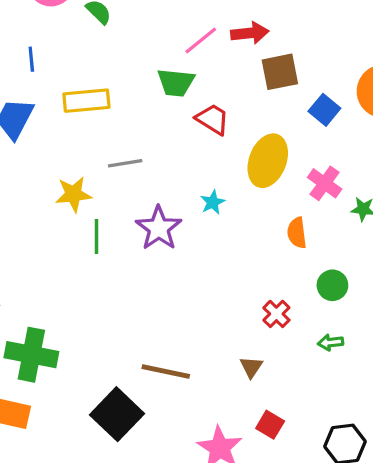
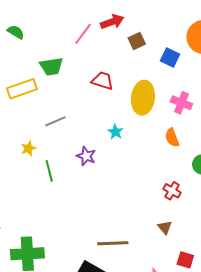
brown square: (280, 72) -> (137, 41), size x0.7
green trapezoid: (176, 83) -> (51, 66), moved
yellow star: (73, 194) -> (28, 148), size x0.7
purple star: (159, 228) -> (86, 156), size x0.7

